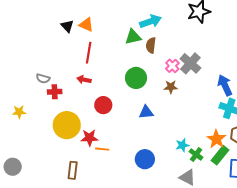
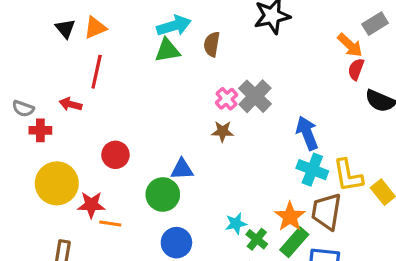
cyan arrow: (150, 21) -> (174, 26), moved
orange triangle: (86, 25) -> (95, 28), turned -49
brown semicircle: (151, 45) -> (212, 44), moved
green circle: (136, 78) -> (163, 194), moved
red arrow: (84, 80) -> (71, 104), moved

